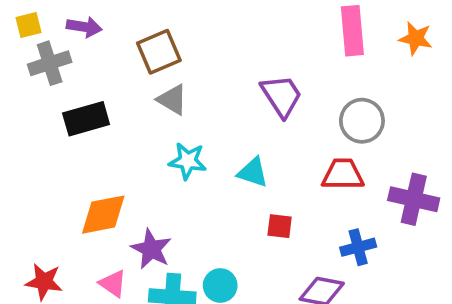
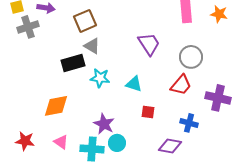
black rectangle: (86, 119) -> (73, 63), moved
red trapezoid: (343, 174) -> (181, 85), turned 130
blue cross: (358, 247) -> (189, 123), turned 30
purple star: (151, 249) -> (104, 124), moved

